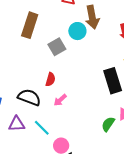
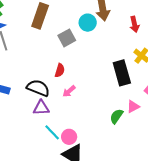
purple triangle: (17, 124) -> (41, 108), moved
cyan line: (42, 128) -> (52, 132), moved

